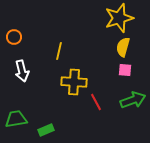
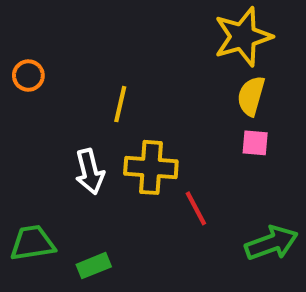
white arrow: (22, 71) -> (90, 172), moved
green arrow: (133, 100) -> (272, 243), moved

